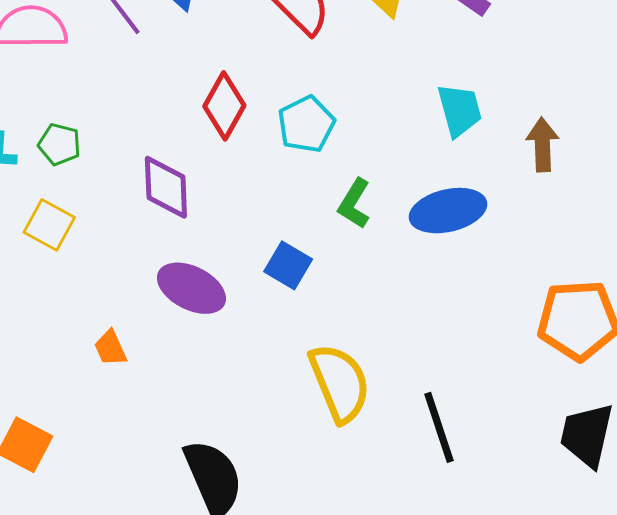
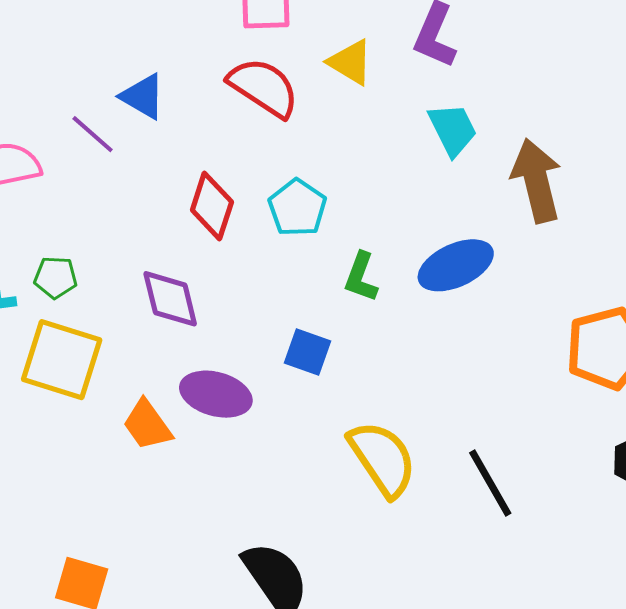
cyan trapezoid: (460, 110) -> (453, 129), moved
brown arrow: (542, 145) -> (536, 181), size x1.5
yellow square: (49, 225) -> (62, 360), size x1.6
orange trapezoid: (110, 348) -> (147, 425), moved, size x1.4

